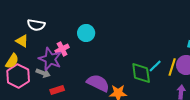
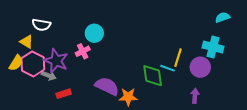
pink cross: (62, 49) -> (83, 51), moved
cyan line: (155, 66) -> (167, 68), turned 64
yellow line: (172, 67) -> (178, 58), moved
pink hexagon: (18, 76) -> (33, 64), moved

